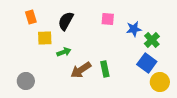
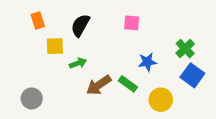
blue star: (134, 29) -> (147, 62), moved
blue square: (147, 63) -> (192, 75), moved
green rectangle: (105, 69) -> (128, 84), turned -42
yellow circle: (160, 82) -> (161, 100), moved

